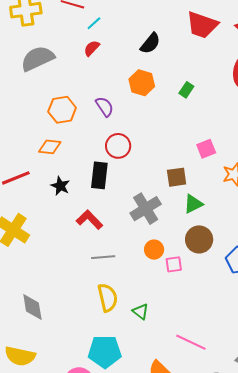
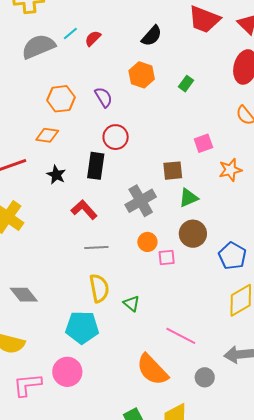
cyan line: (94, 23) -> (70, 33), moved
gray diamond: (32, 307) -> (24, 295), turned -32
cyan pentagon: (105, 352) -> (82, 327), moved

